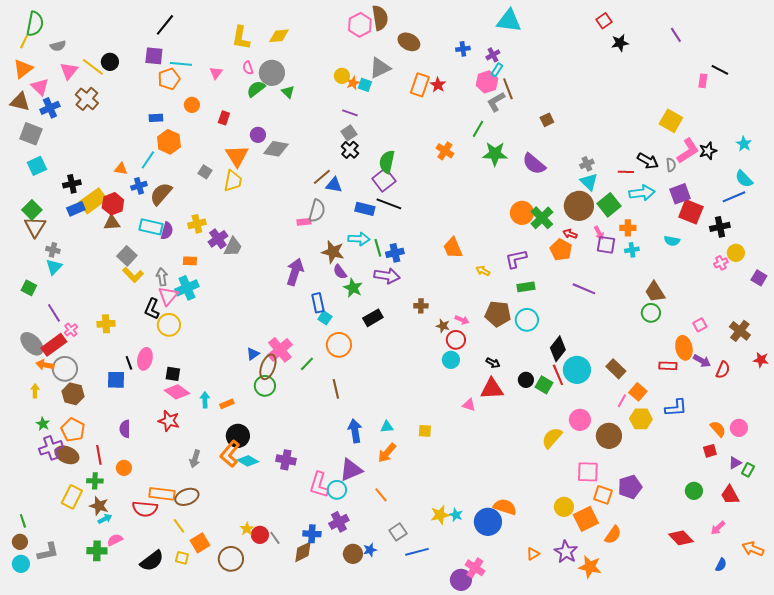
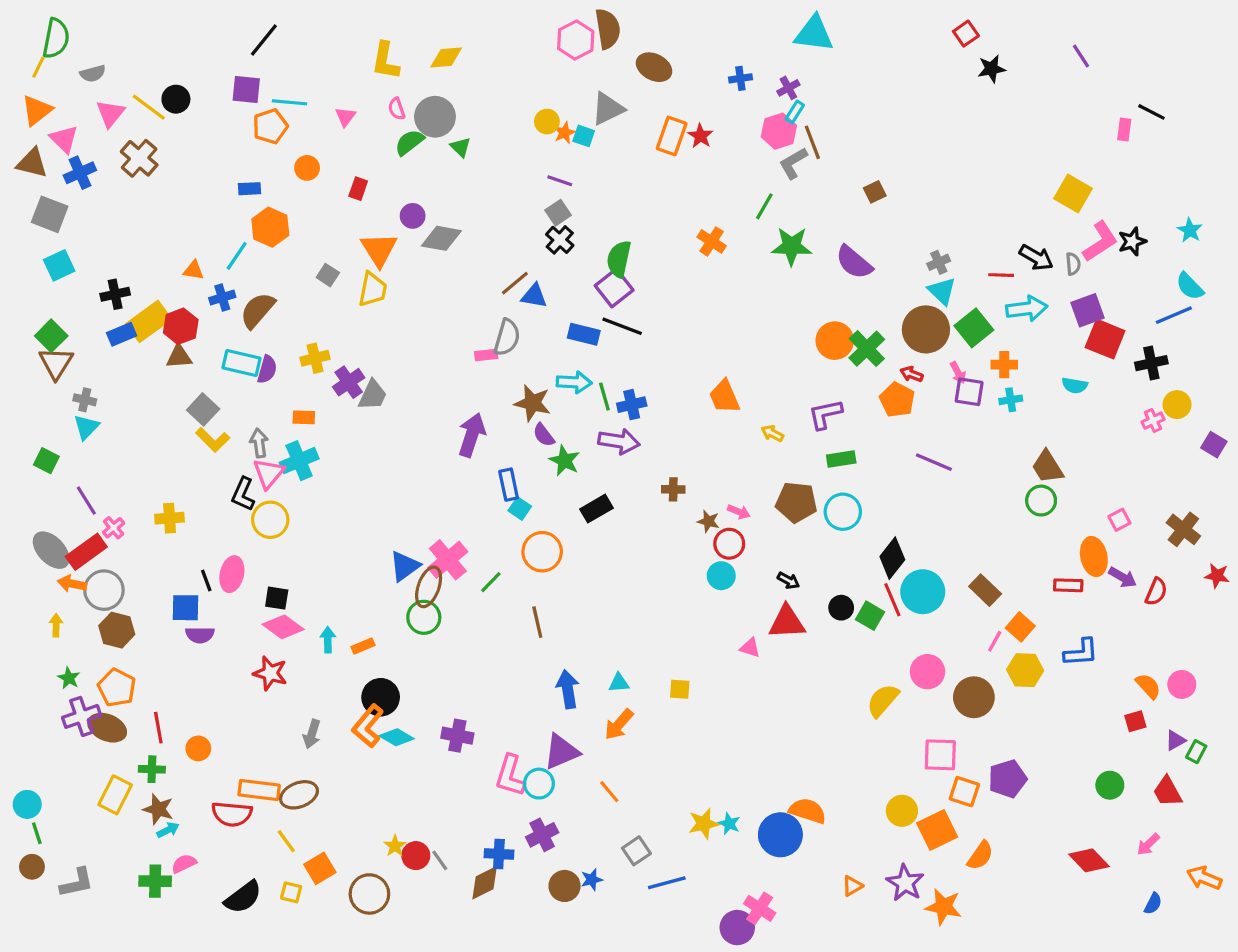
blue triangle: (253, 354) -> (405, 566), size x1.5
purple semicircle: (125, 429) -> (200, 635), moved, turned -90
cyan circle: (21, 564) -> (27, 804), moved

